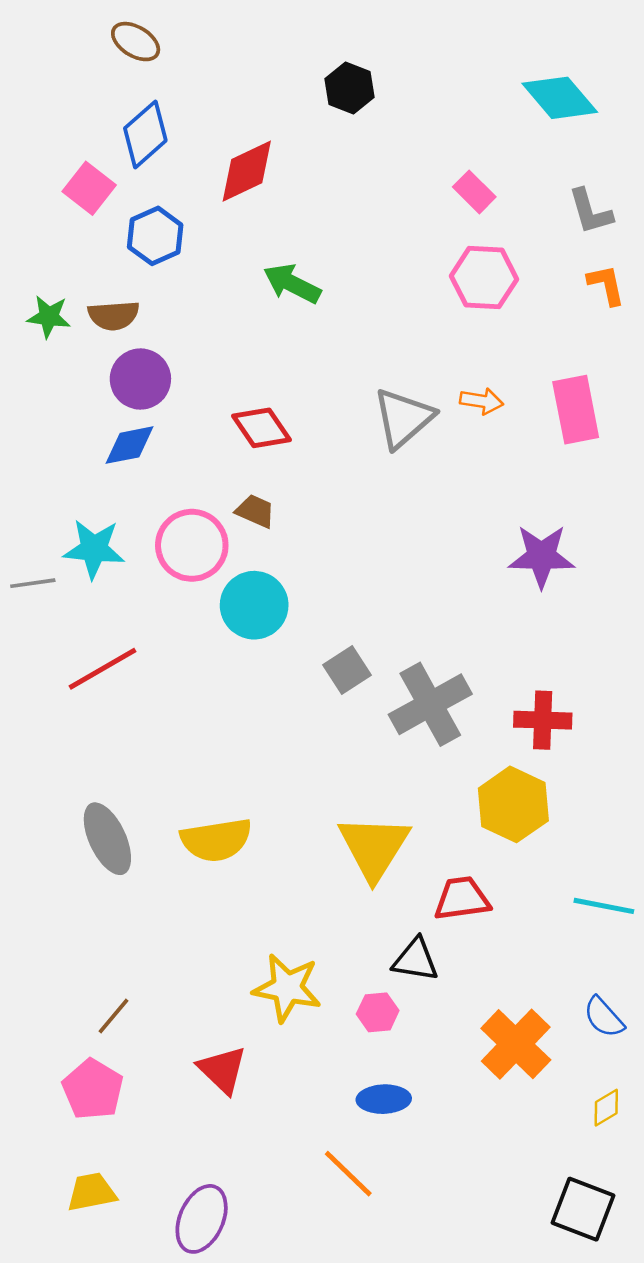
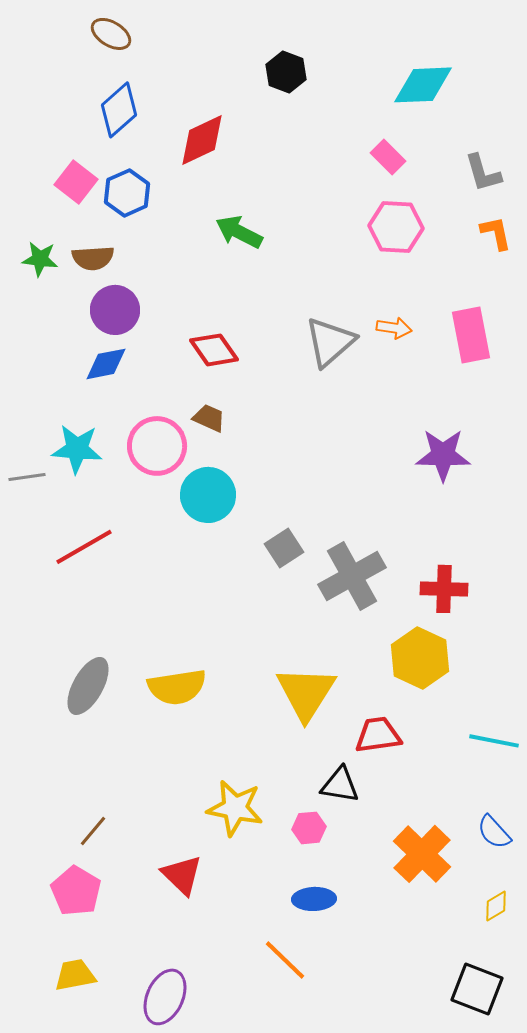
cyan diamond: (560, 98) -> (423, 85), moved, turned -52
pink square: (89, 188) -> (76, 182), moved
gray ellipse: (107, 839) -> (88, 686), turned 54

